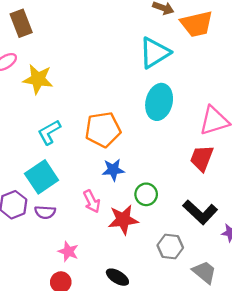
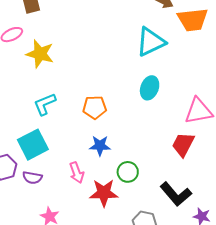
cyan ellipse: (159, 102) -> (150, 88), size x0.7
orange pentagon: (103, 130) -> (95, 107), size x0.7

